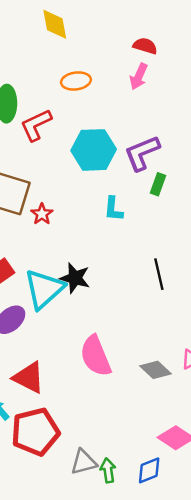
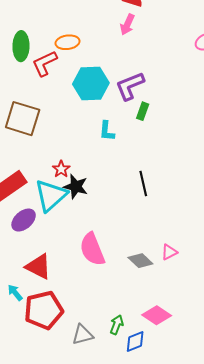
orange ellipse: (76, 81) -> (68, 42), moved
red star: (42, 214) -> (61, 169), moved
green arrow: (108, 471) -> (117, 325), moved, turned 30

